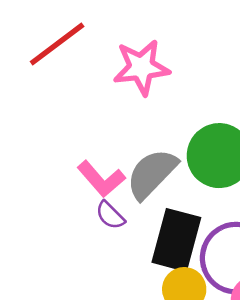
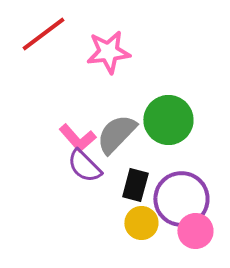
purple semicircle: (110, 215) -> (84, 166), size x1.5
black rectangle: (176, 240) -> (135, 185), size x0.7

